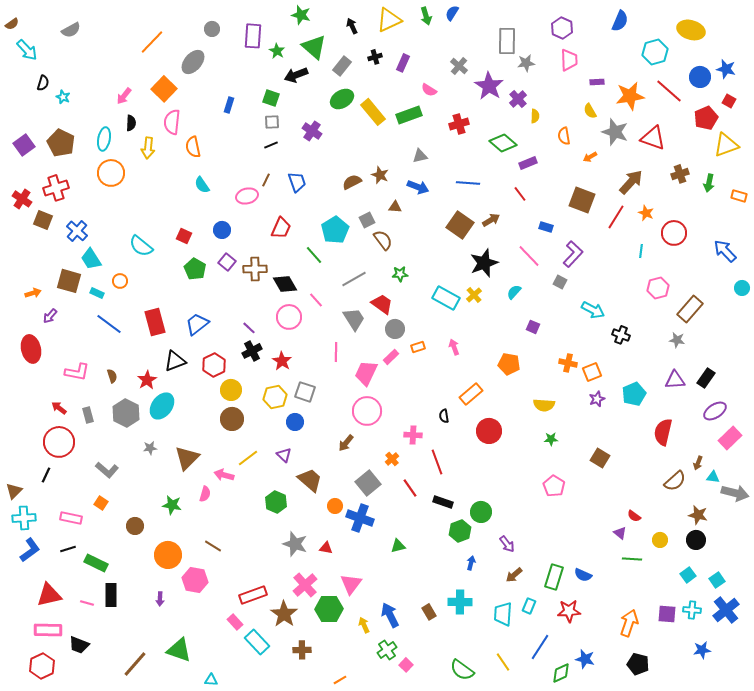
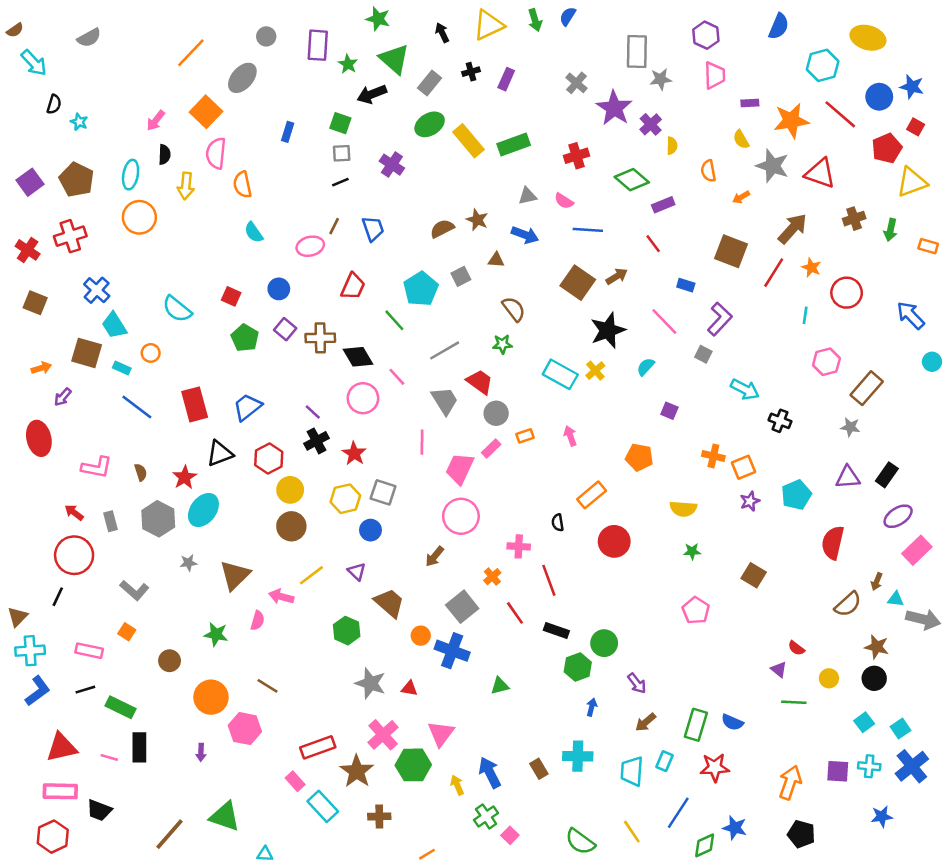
pink semicircle: (429, 90) -> (564, 201), moved
brown square: (43, 220) -> (35, 303), moved
brown semicircle: (383, 240) -> (514, 309), moved

